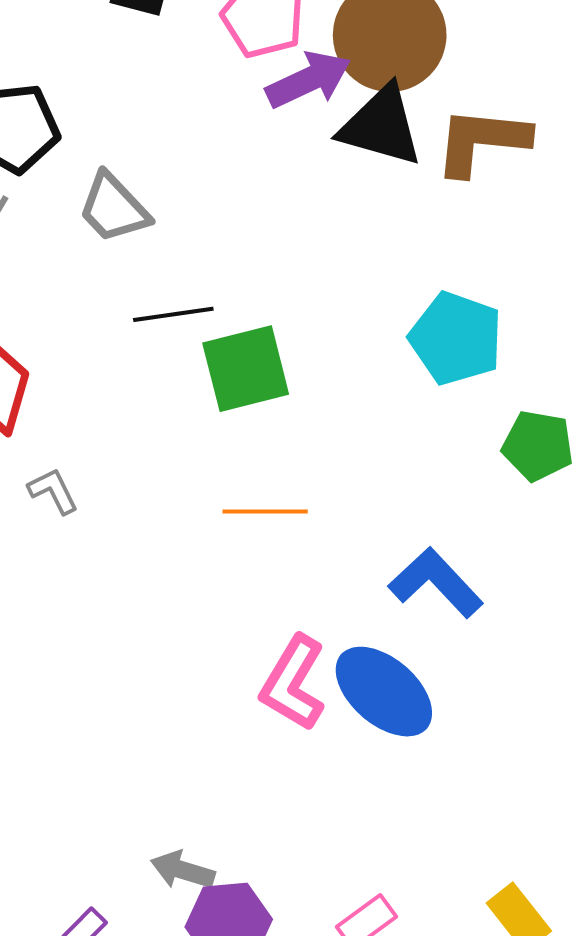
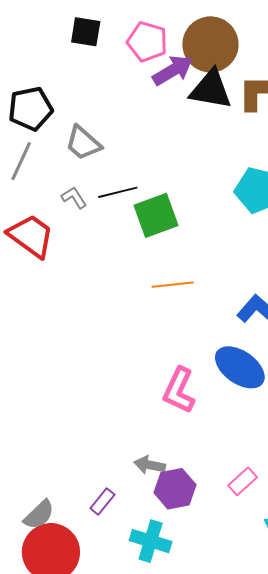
gray L-shape: (53, 491) -> (74, 198), moved
pink L-shape: (293, 683) -> (179, 390), moved

